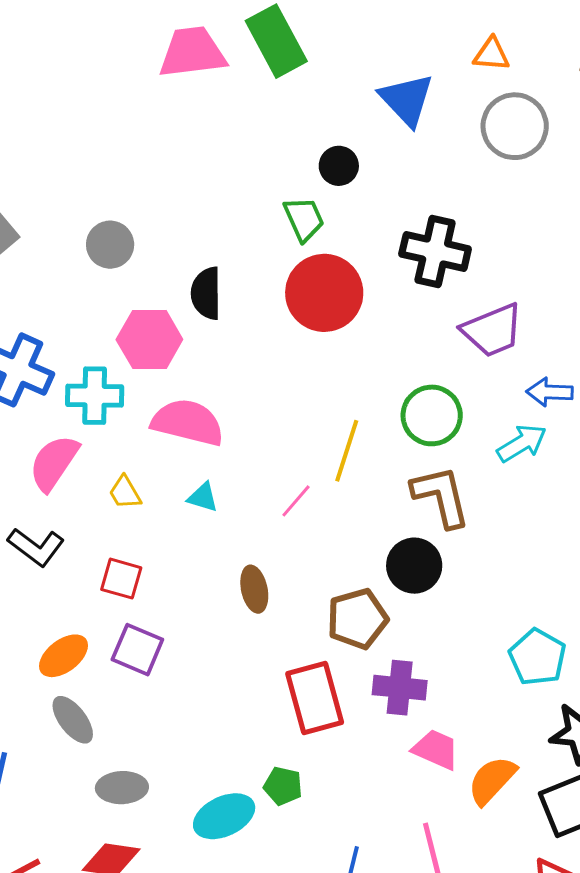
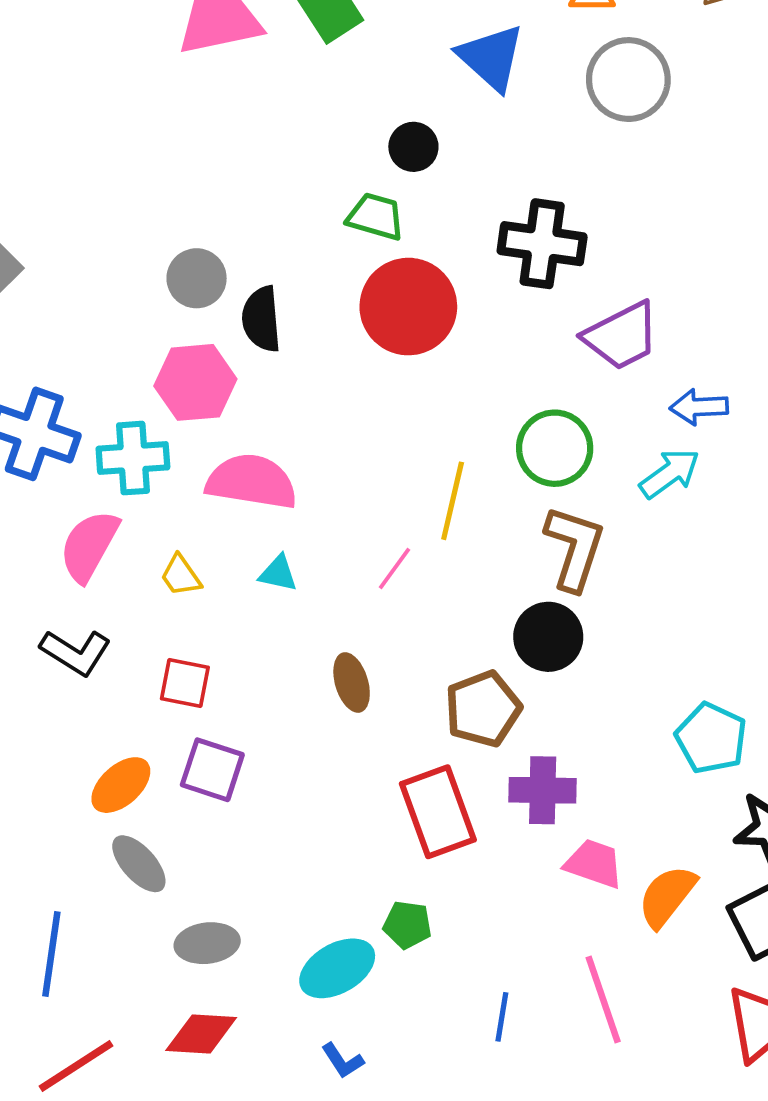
green trapezoid: (304, 219) -> (376, 217), turned -45
gray circle: (110, 245) -> (197, 278), moved
brown L-shape: (441, 496) -> (574, 548), turned 36

